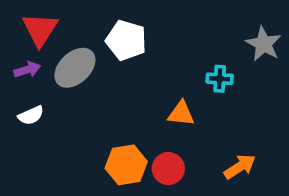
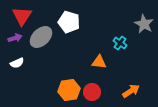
cyan cross: (220, 79) -> (120, 43), turned 32

